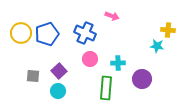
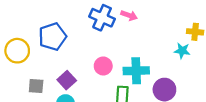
yellow circle: (21, 33) -> (17, 51), moved
blue cross: (85, 33) -> (102, 18), moved
cyan cross: (118, 63) -> (136, 71), size x1.5

